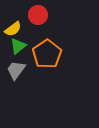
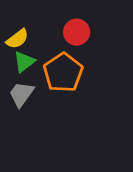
red circle: (38, 15) -> (77, 32), moved

